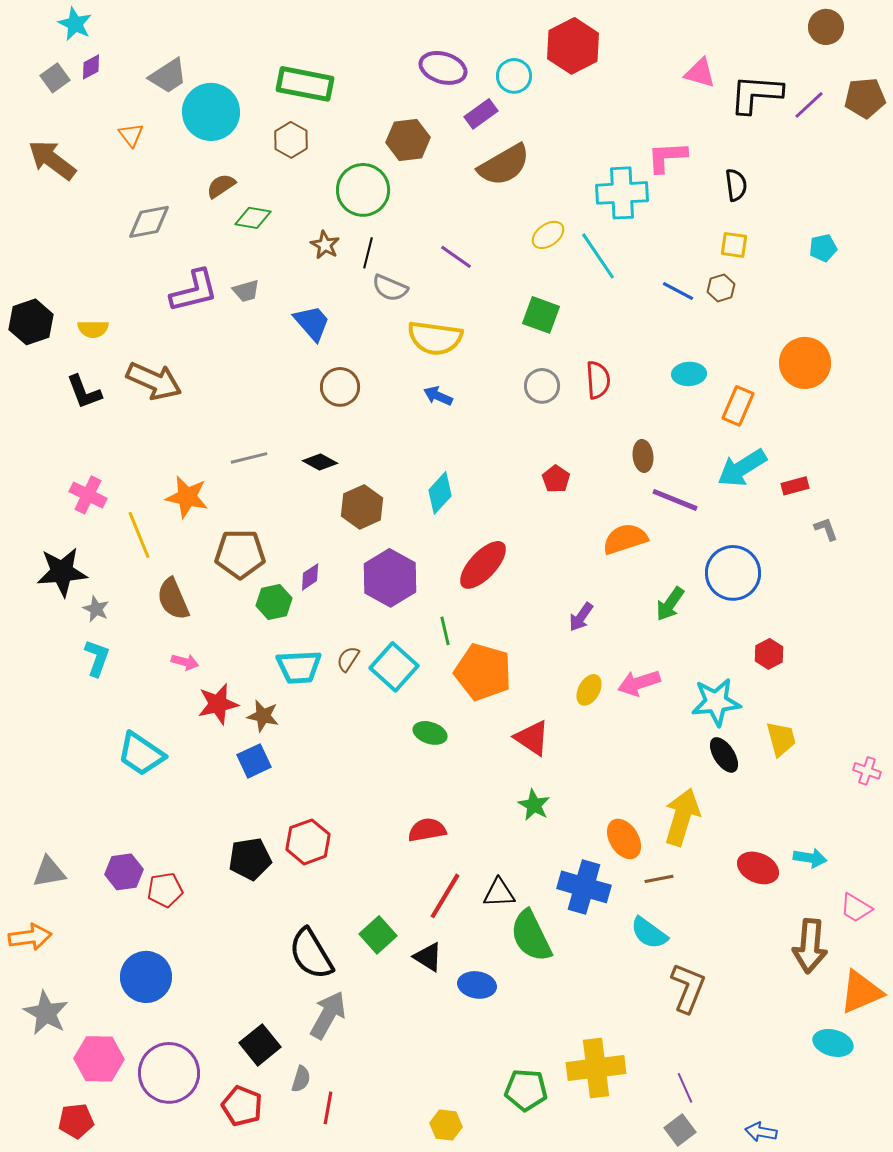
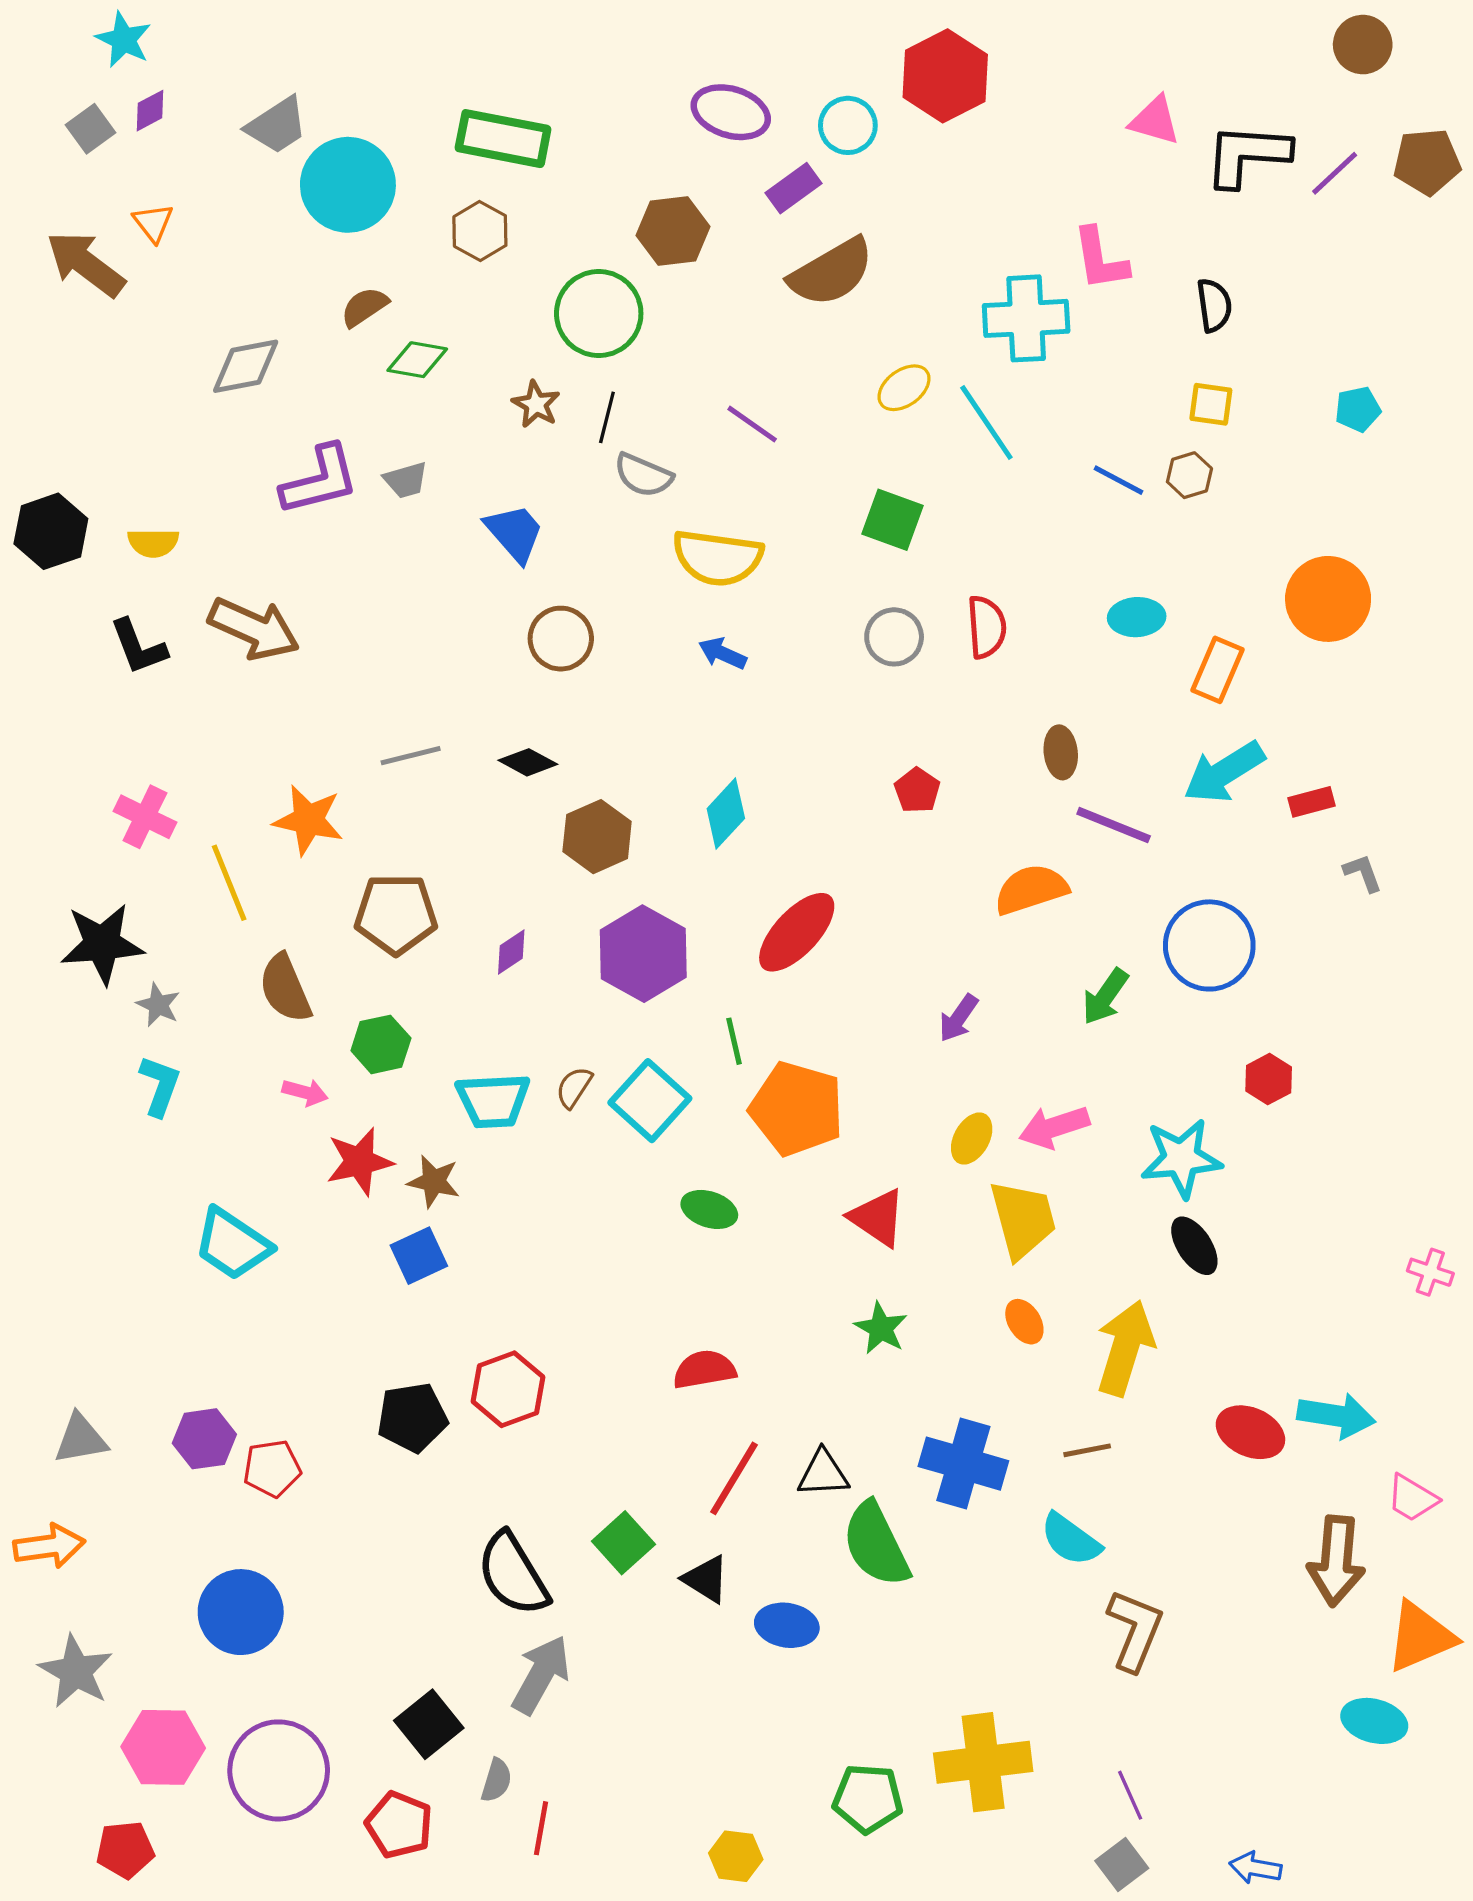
orange triangle: (131, 135) -> (153, 223), moved
pink L-shape: (667, 157) -> (1100, 259), turned -96
green hexagon: (274, 602) -> (381, 1044), moved
yellow trapezoid: (781, 739) -> (1023, 1219), moved, size x1.4
orange ellipse: (624, 839) -> (1024, 1322), moved, size x0.7
cyan arrow: (810, 858) -> (1336, 1416), size x1.4

